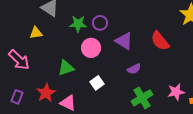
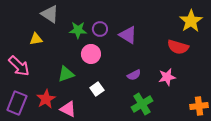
purple triangle: (124, 41) -> (128, 35), moved
red semicircle: (160, 41) -> (178, 47), moved, turned -35
pink star: (176, 92) -> (167, 77), moved
purple rectangle: (17, 97) -> (17, 103), size x1.6

